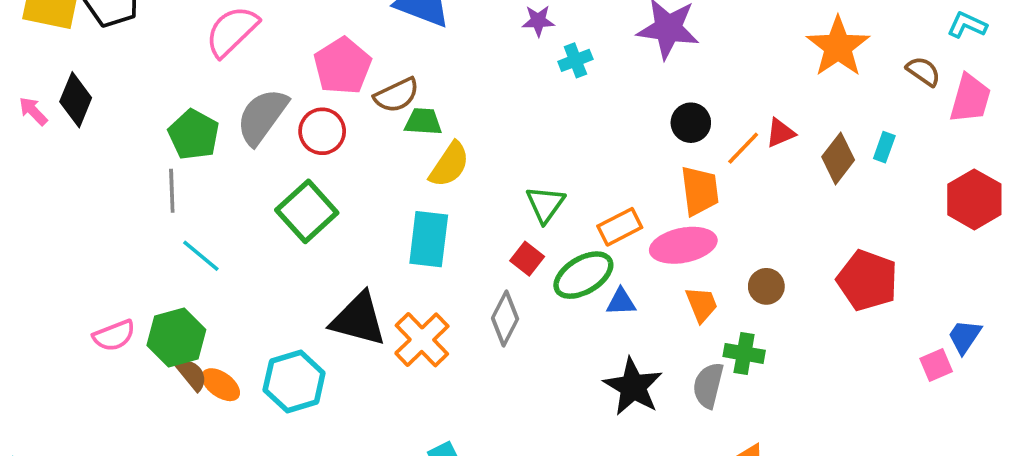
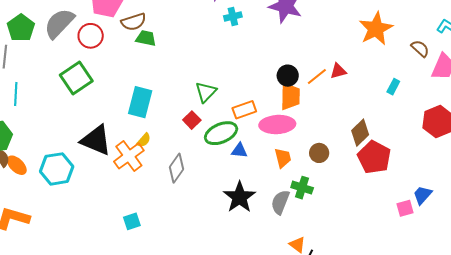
black circle: (691, 123) -> (288, 76), moved
brown diamond: (838, 158) -> (360, 133), moved
yellow semicircle: (449, 165) -> (144, 140), moved, size x0.6
cyan line: (201, 256) -> (16, 94), turned 45
gray diamond: (505, 318) -> (176, 168), moved

